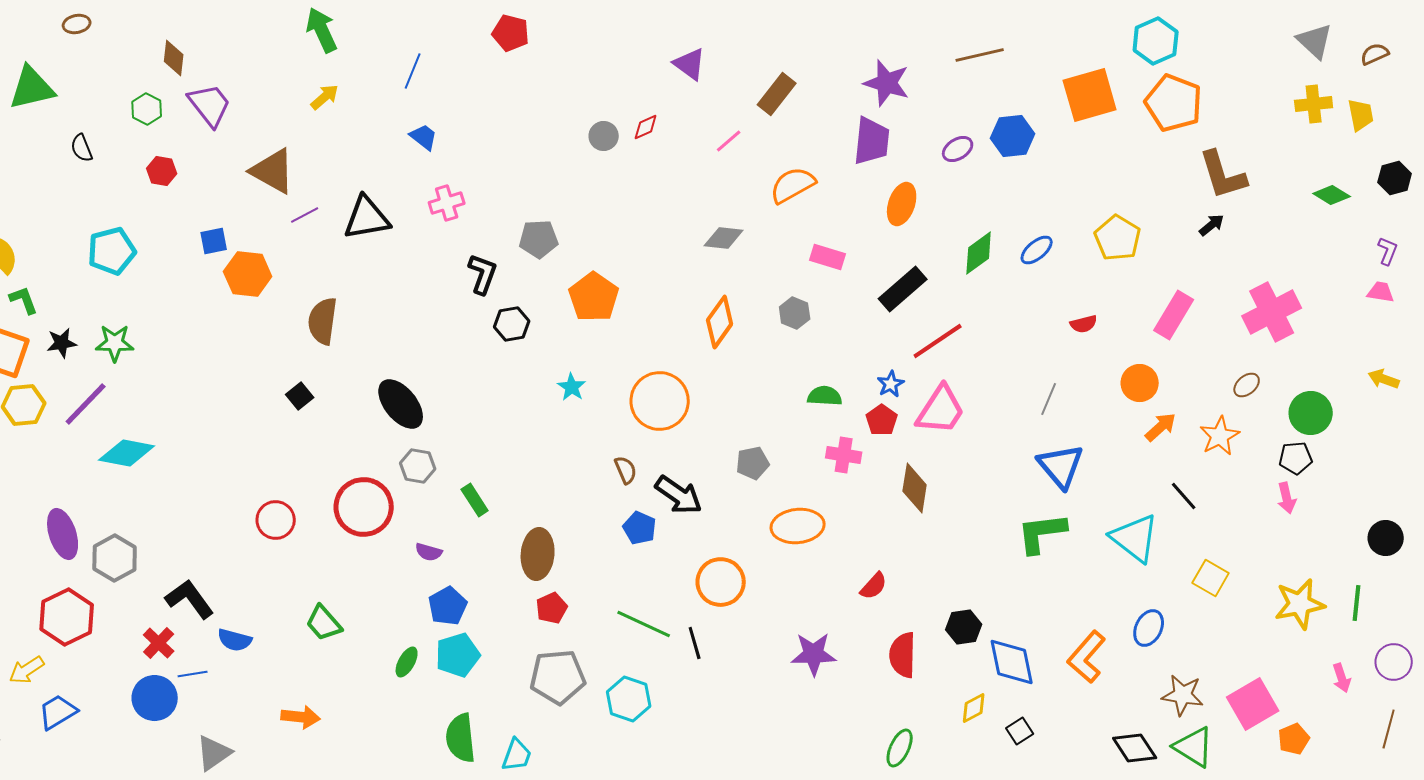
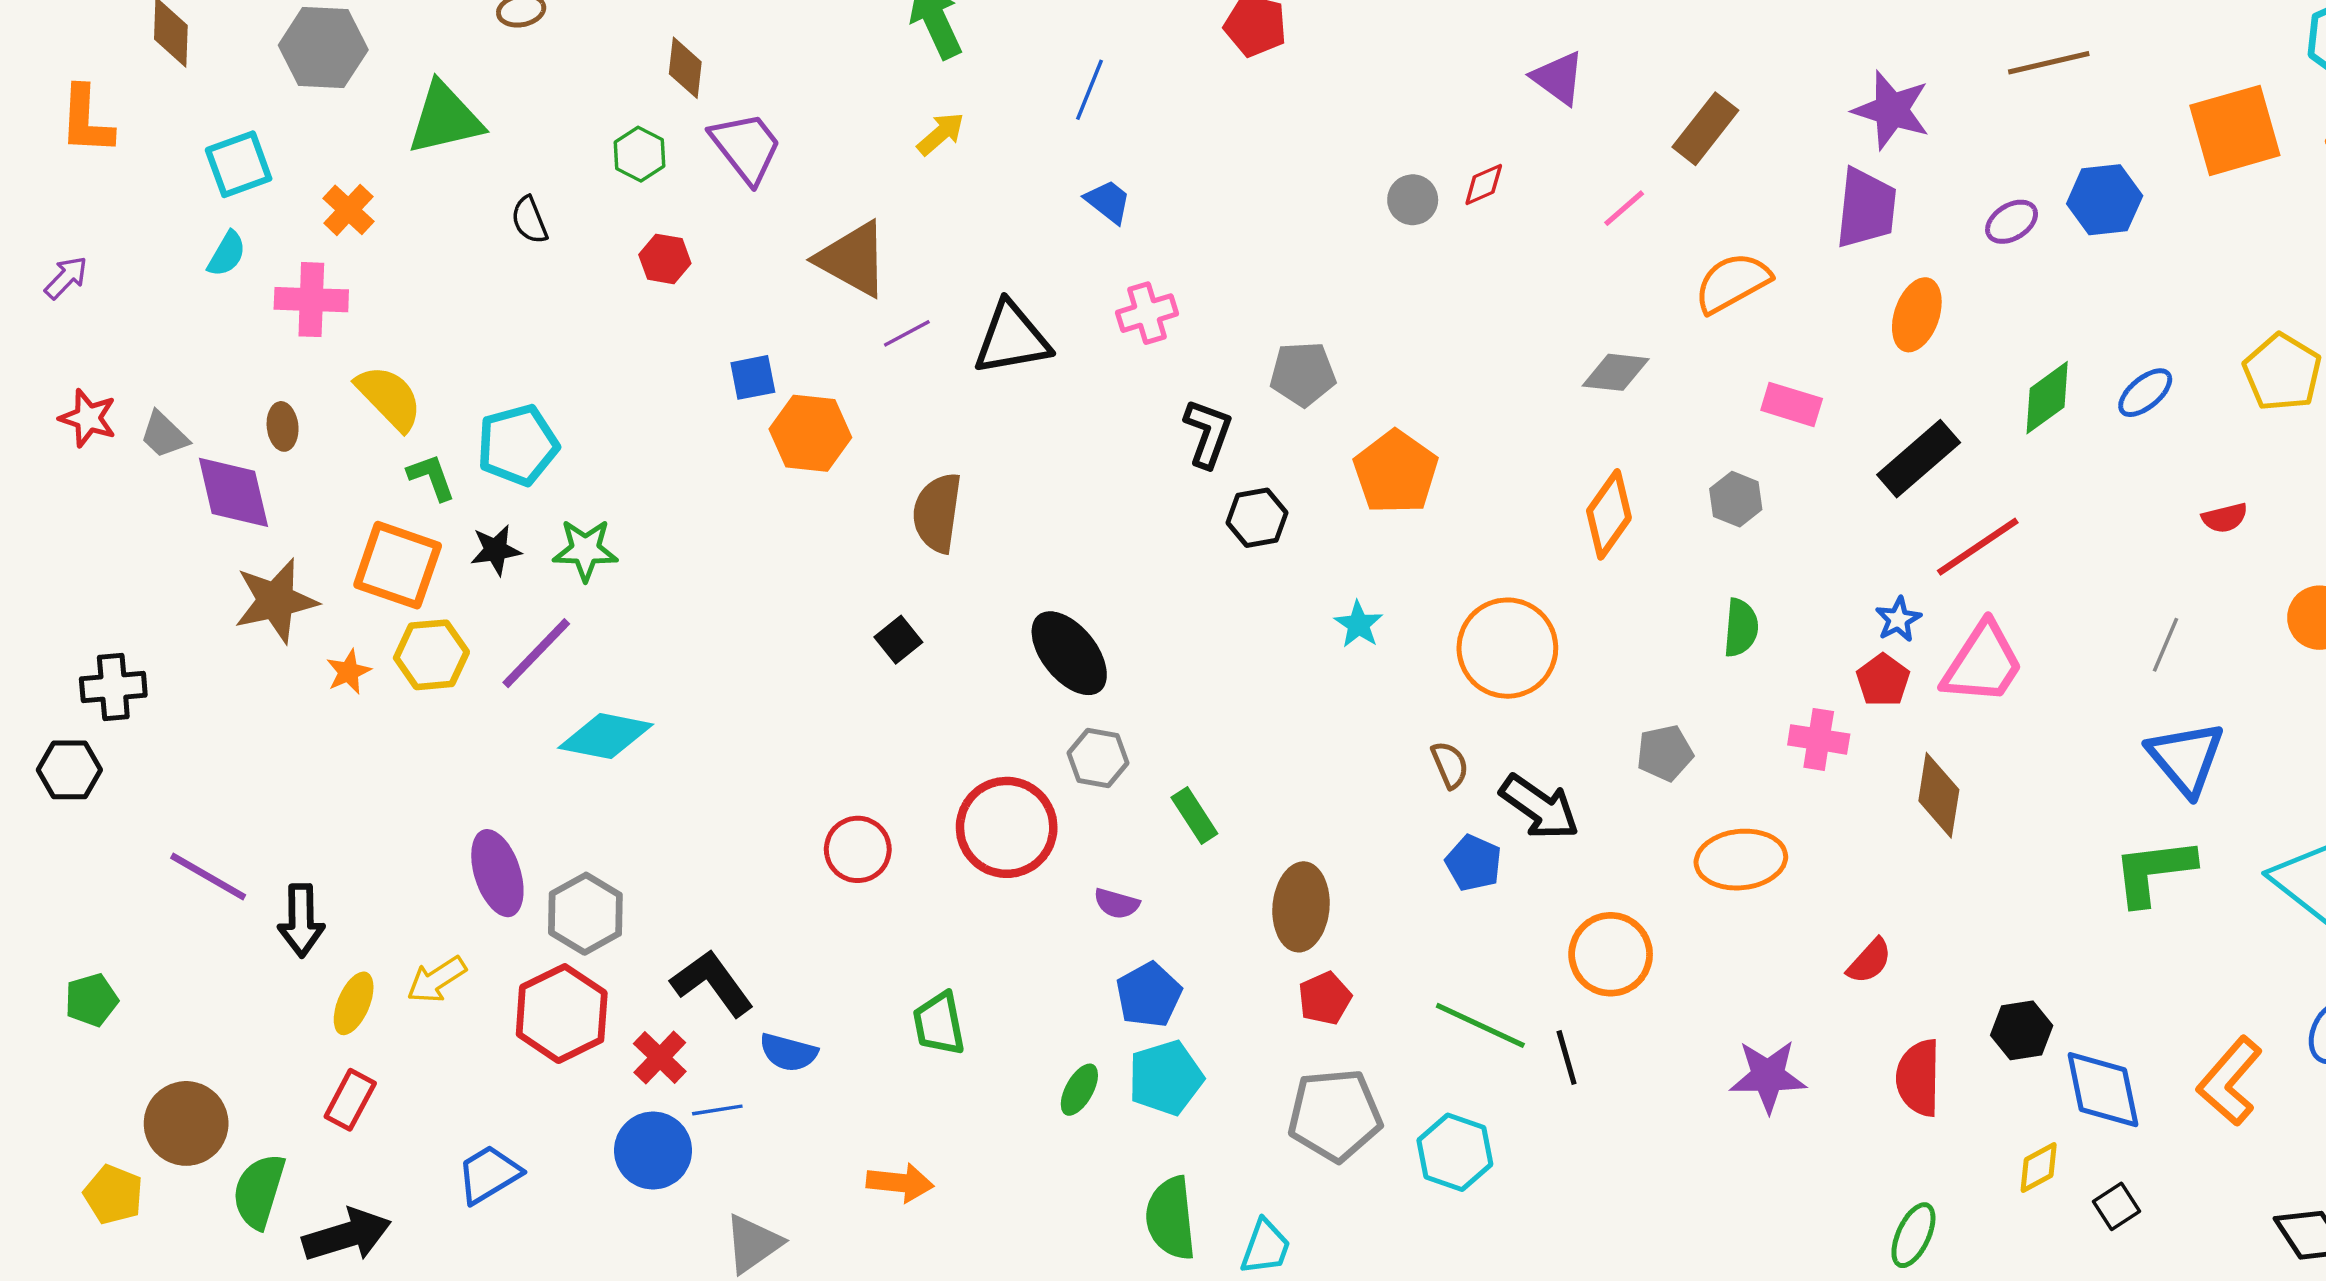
cyan pentagon: (112, 251) -> (518, 445), moved
green semicircle: (825, 396) -> (1741, 628), moved, turned 92
red hexagon: (67, 617) -> (562, 1014), moved
green trapezoid: (324, 623) -> (939, 1024), turned 30
yellow arrow: (27, 670) -> (436, 980), moved

